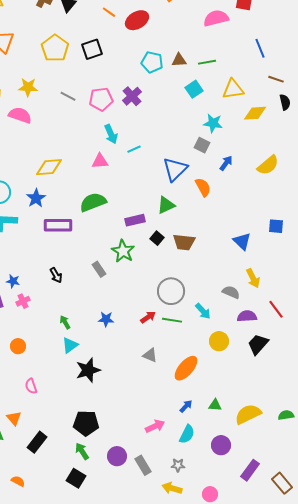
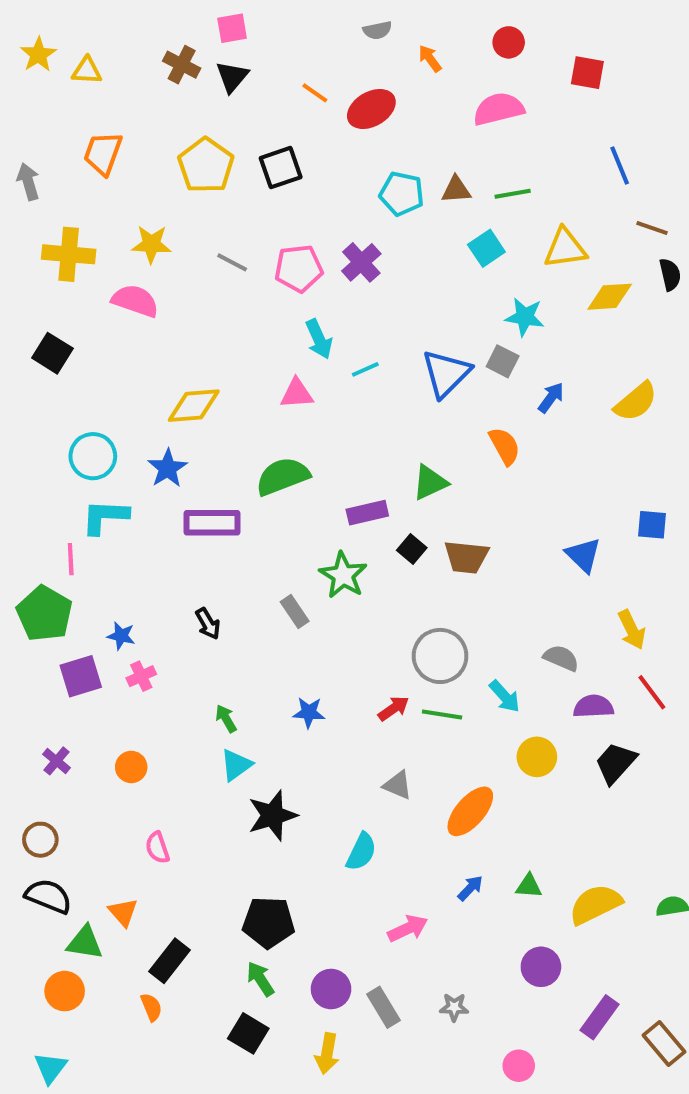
pink semicircle: (216, 18) -> (499, 109), moved
blue triangle: (175, 169) -> (446, 373), moved
yellow arrow: (253, 278) -> (632, 630), moved
cyan semicircle: (187, 434) -> (361, 852), moved
orange semicircle: (18, 481) -> (151, 1007), moved, turned 40
yellow arrow: (172, 488) -> (327, 1054), moved, turned -96

